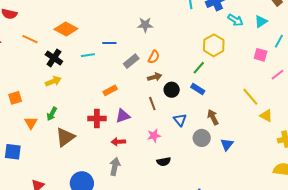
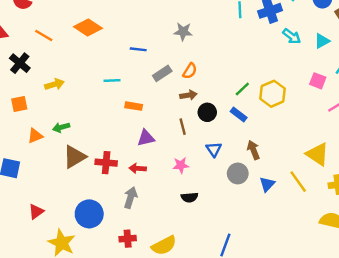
yellow hexagon: (214, 45) -> (273, 94), moved
cyan line: (88, 55) -> (112, 81), moved
black cross: (54, 58) -> (20, 63), moved
yellow arrow: (53, 81) -> (54, 84), moved
orange rectangle: (110, 90) -> (134, 106), turned 32
yellow line: (250, 97) -> (298, 182), moved
green arrow: (52, 114) -> (61, 127), turned 40
yellow triangle: (266, 116) -> (317, 154), size x1.5
red cross: (97, 119) -> (106, 163), moved
orange triangle: (31, 123) -> (35, 136), turned 32

